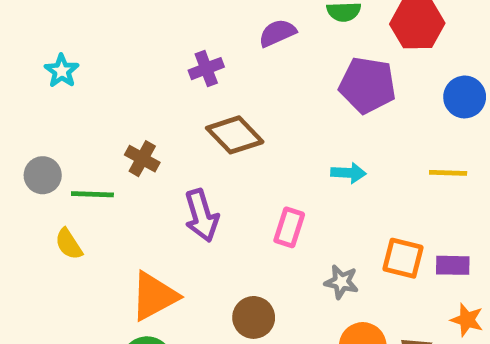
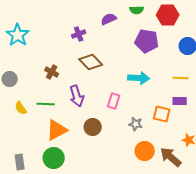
cyan star: (62, 71) -> (18, 35), size x1.6
cyan arrow: (348, 173) -> (139, 78), size x1.5
green line: (92, 194) -> (46, 104), moved
purple rectangle: (453, 265) -> (180, 101), moved
brown circle: (254, 317) -> (93, 127), moved

